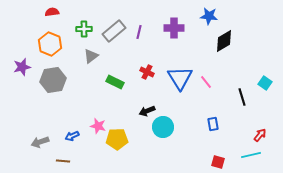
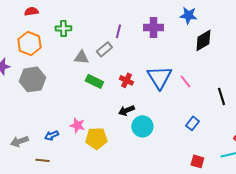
gray rectangle: (114, 31) -> (104, 49), moved, size x0.7
gray triangle: (91, 56) -> (81, 57), moved, turned 42
red cross: (147, 72) -> (126, 80), moved
blue rectangle: (213, 124) -> (192, 123), turned 48

